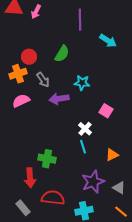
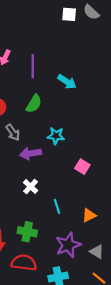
purple line: (80, 20) -> (33, 66), moved
cyan arrow: (108, 41) -> (67, 82), moved
white cross: (85, 129) -> (31, 187), moved
green cross: (47, 159) -> (27, 232), moved

